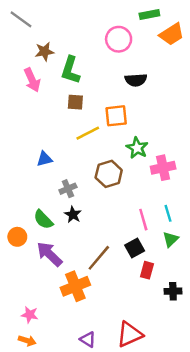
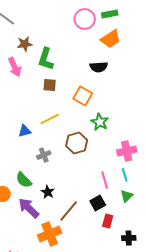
orange trapezoid: (172, 34) -> (111, 39), moved
pink circle: (119, 39) -> (85, 19), moved
orange square: (116, 116) -> (83, 96), turned 36
yellow line: (88, 133) -> (50, 119), moved
pink cross: (163, 168) -> (127, 151), moved
black star: (73, 215) -> (48, 192), moved

